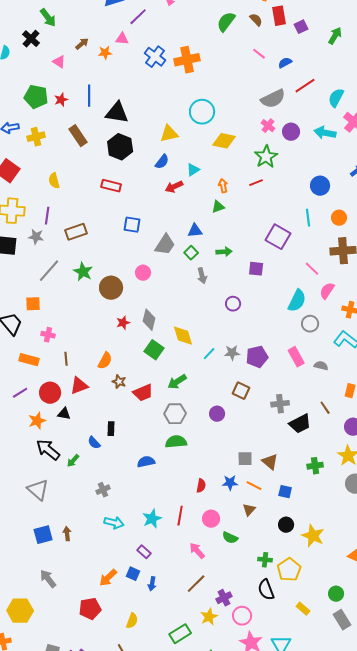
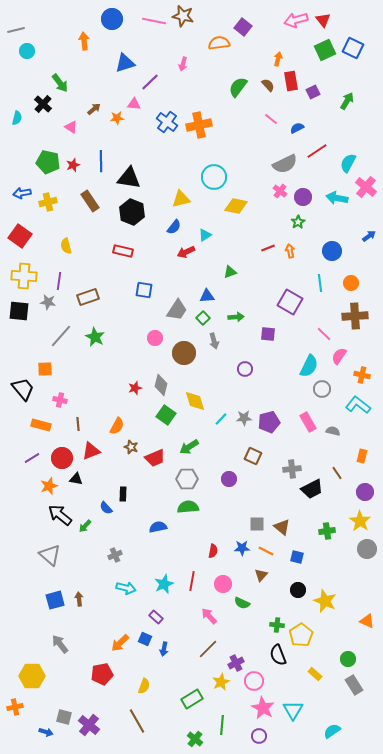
green star: (266, 157) -> (298, 222), moved, size x0.6
orange arrow: (223, 186) -> (290, 251), moved
brown circle: (111, 288) -> (184, 353), moved

